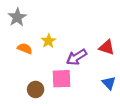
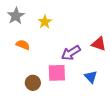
yellow star: (48, 41) -> (45, 22), moved
blue triangle: (109, 83) -> (91, 77), moved

